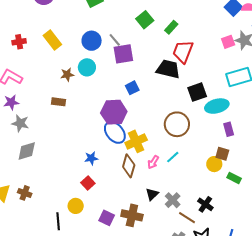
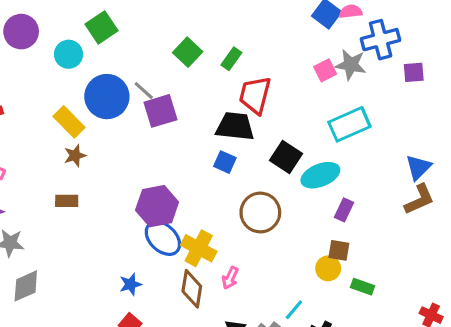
yellow rectangle: (52, 40) -> (69, 122), moved
blue circle: (92, 41) -> (107, 97), size x1.4
cyan circle: (87, 67) -> (69, 54), moved
blue square: (132, 88) -> (225, 162), moved, turned -32
black square: (197, 92) -> (286, 157), turned -30
purple rectangle: (229, 129) -> (344, 210), turned 48
yellow cross: (136, 141) -> (199, 248), turned -30
cyan line: (173, 157) -> (294, 310), moved

